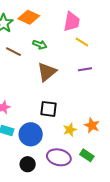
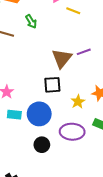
green arrow: (40, 45) -> (31, 21), turned 48
purple line: (85, 69) -> (84, 52), moved
brown triangle: (47, 72) -> (62, 58), moved

